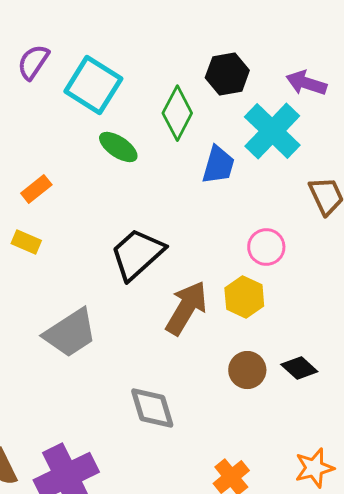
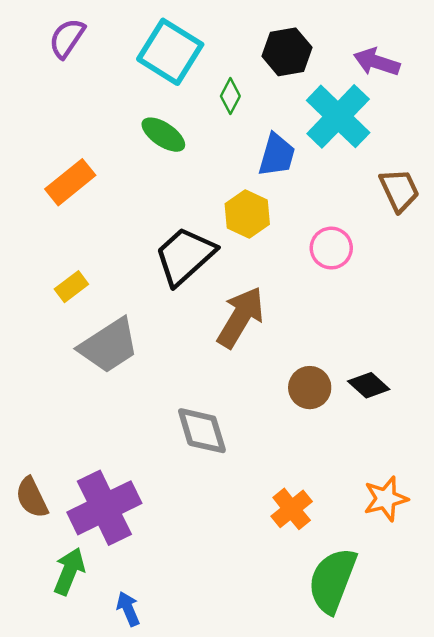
cyan square: (93, 85) -> (170, 52), moved
green diamond: (177, 113) -> (230, 96), size x0.6
orange rectangle: (36, 189) -> (70, 182), size x1.4
yellow rectangle: (26, 242) -> (71, 287), moved, turned -60
yellow hexagon: (244, 297) -> (247, 214), moved

